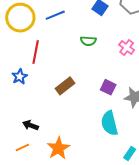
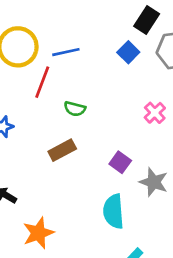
green semicircle: (88, 41) -> (75, 109), moved
red line: (36, 52) -> (42, 82), moved

